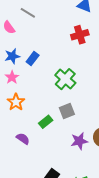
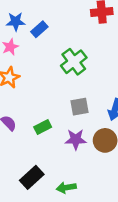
gray square: (67, 111) -> (80, 107), moved
green rectangle: (46, 122) -> (43, 127), moved

